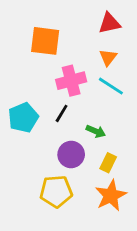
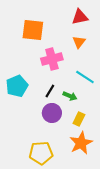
cyan line: (111, 86) -> (85, 77), moved
black line: (62, 113) -> (50, 91), moved
yellow pentagon: (56, 191) -> (41, 153), moved

